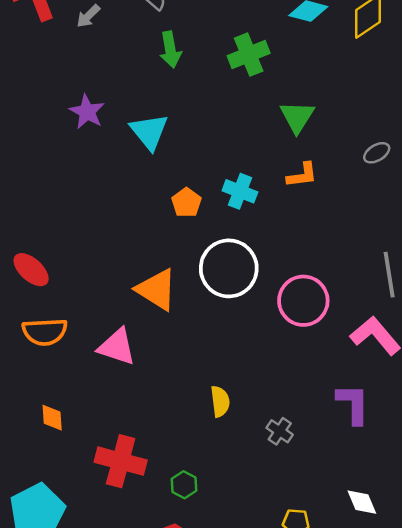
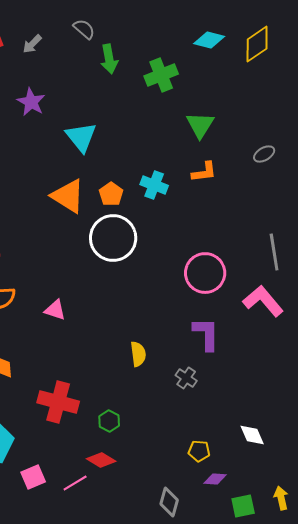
green arrow: (170, 50) -> (109, 59), moved
purple star: (87, 112) -> (31, 102), moved
white circle: (229, 268) -> (113, 238), moved
orange triangle: (157, 290) -> (68, 196), moved
pink triangle: (117, 347) -> (55, 310), size x0.7
purple L-shape: (353, 404) -> (206, 334), moved

